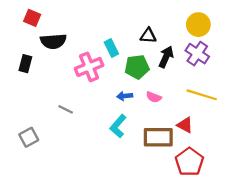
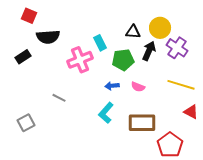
yellow circle: (198, 25) -> (160, 28), moved
black rectangle: (25, 64) -> (23, 57), turned 42
red triangle: (185, 125) -> (191, 112), moved

